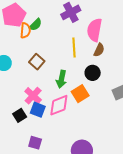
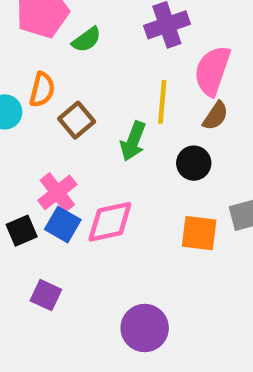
orange semicircle: (25, 30) -> (42, 90), moved
green arrow: (61, 79) -> (133, 141), moved
orange square: (80, 94) -> (199, 233), moved, turned 30

